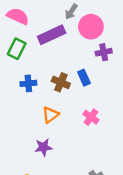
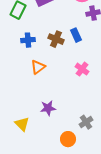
orange triangle: (50, 115) -> (38, 67), moved
purple star: (43, 147) -> (48, 108), moved

